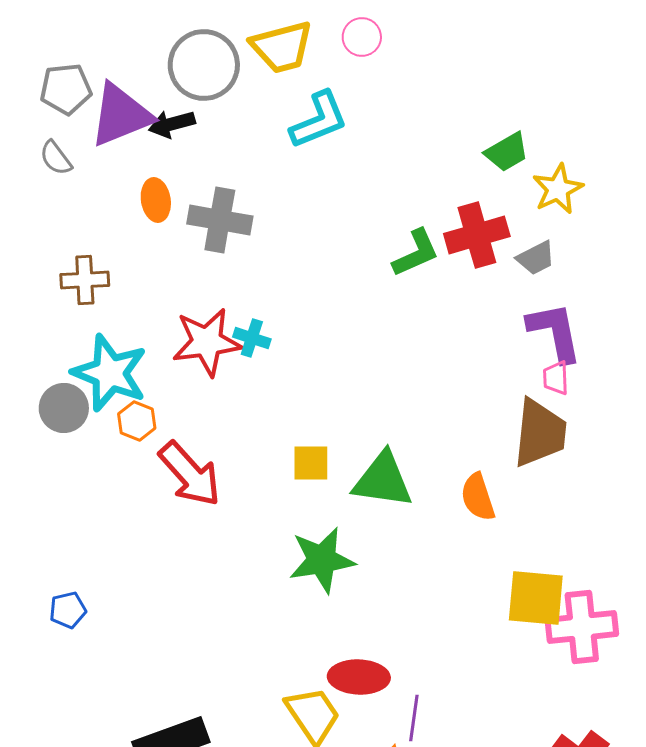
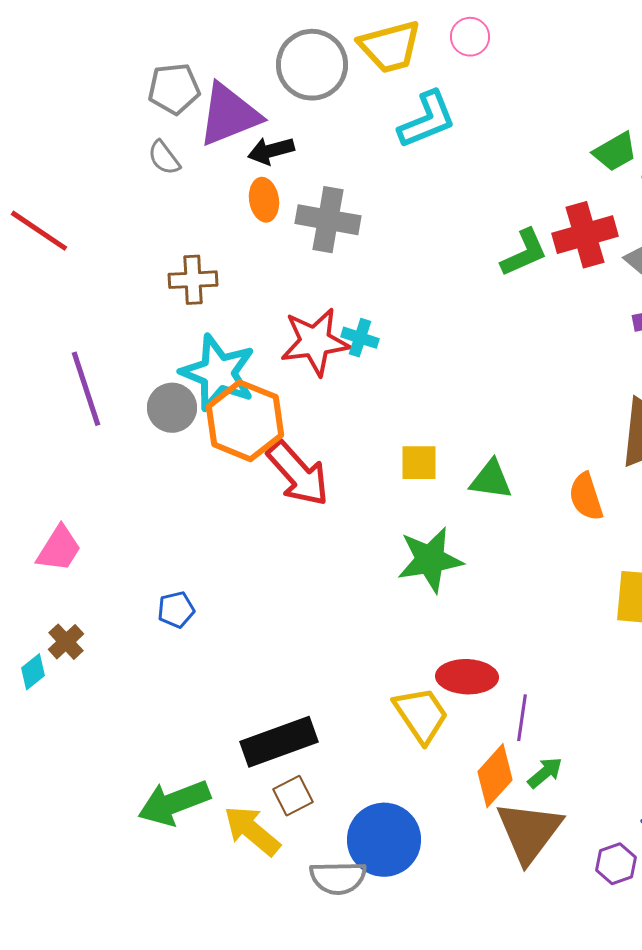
black arrow: (172, 124) -> (271, 151), moved
orange hexagon: (137, 421) -> (245, 421), size x2.0
green triangle: (383, 480) -> (491, 480), size x0.7

